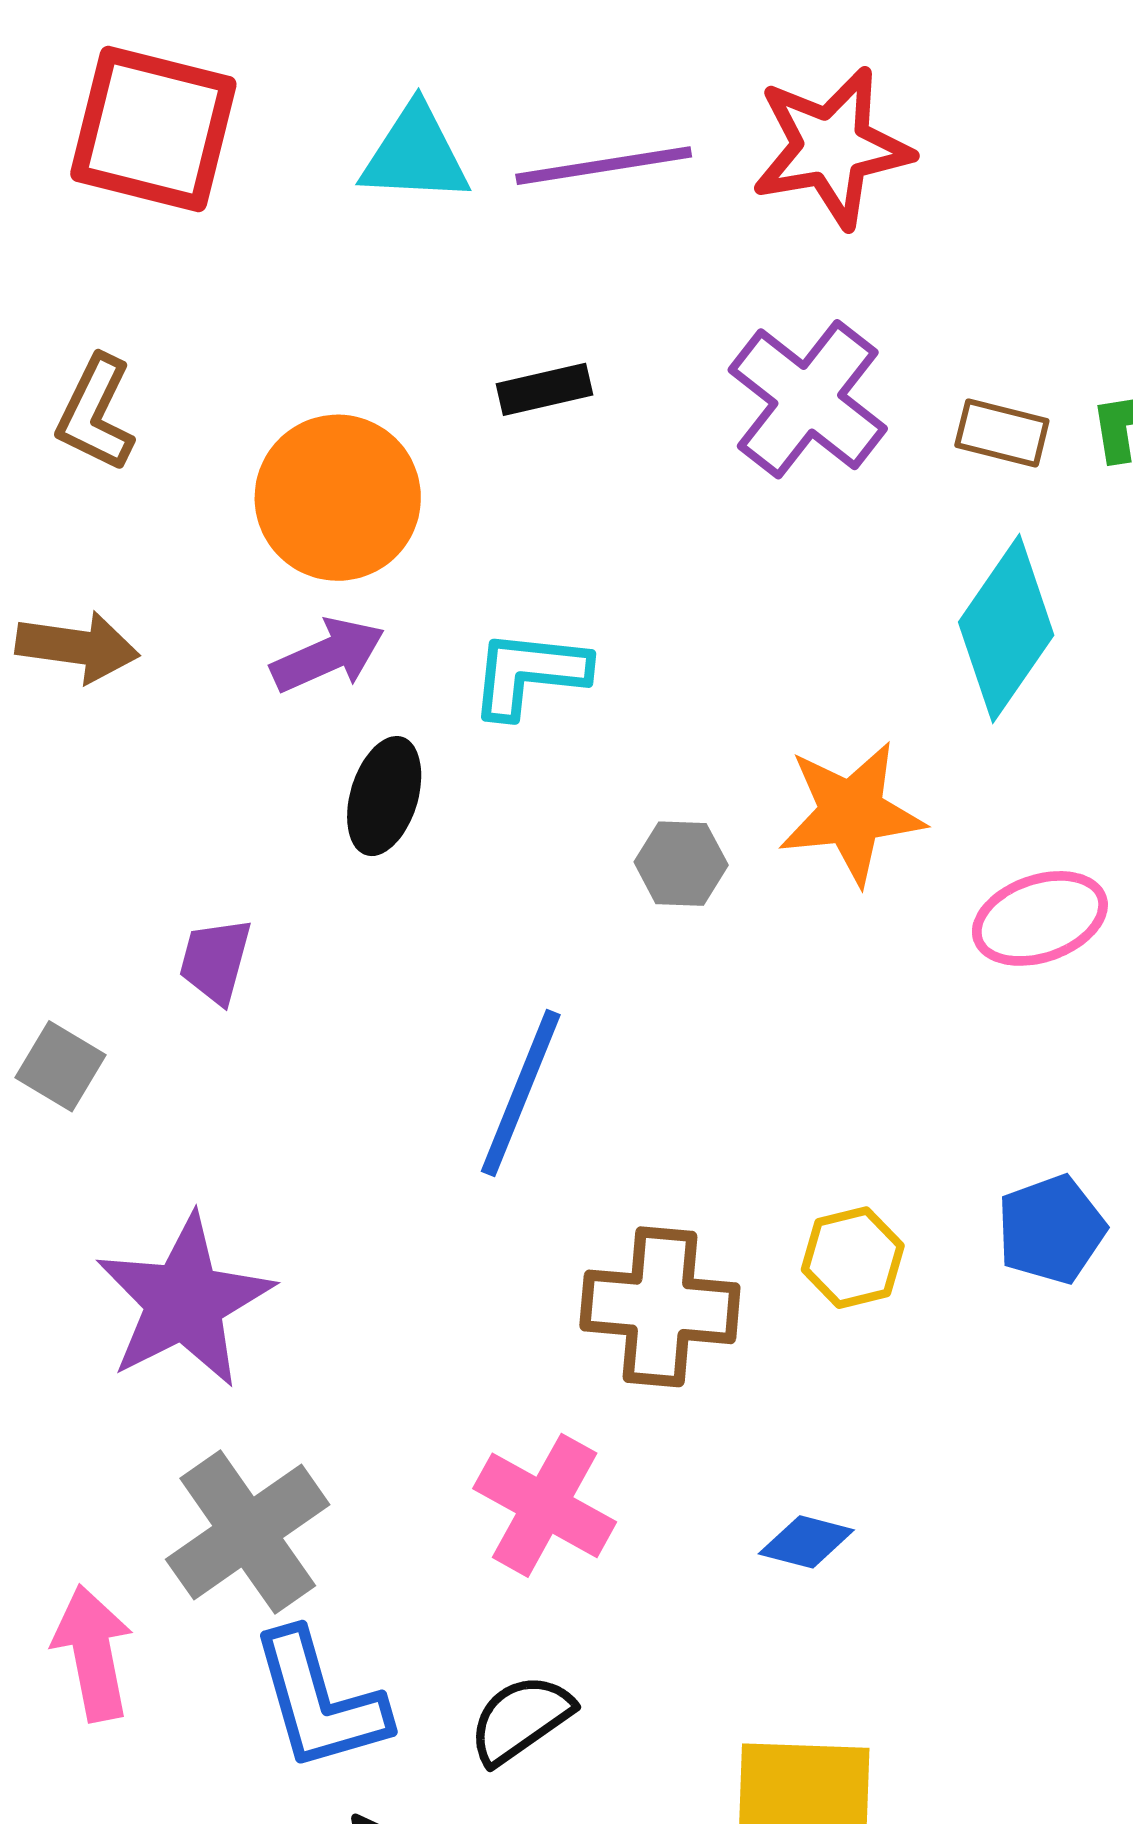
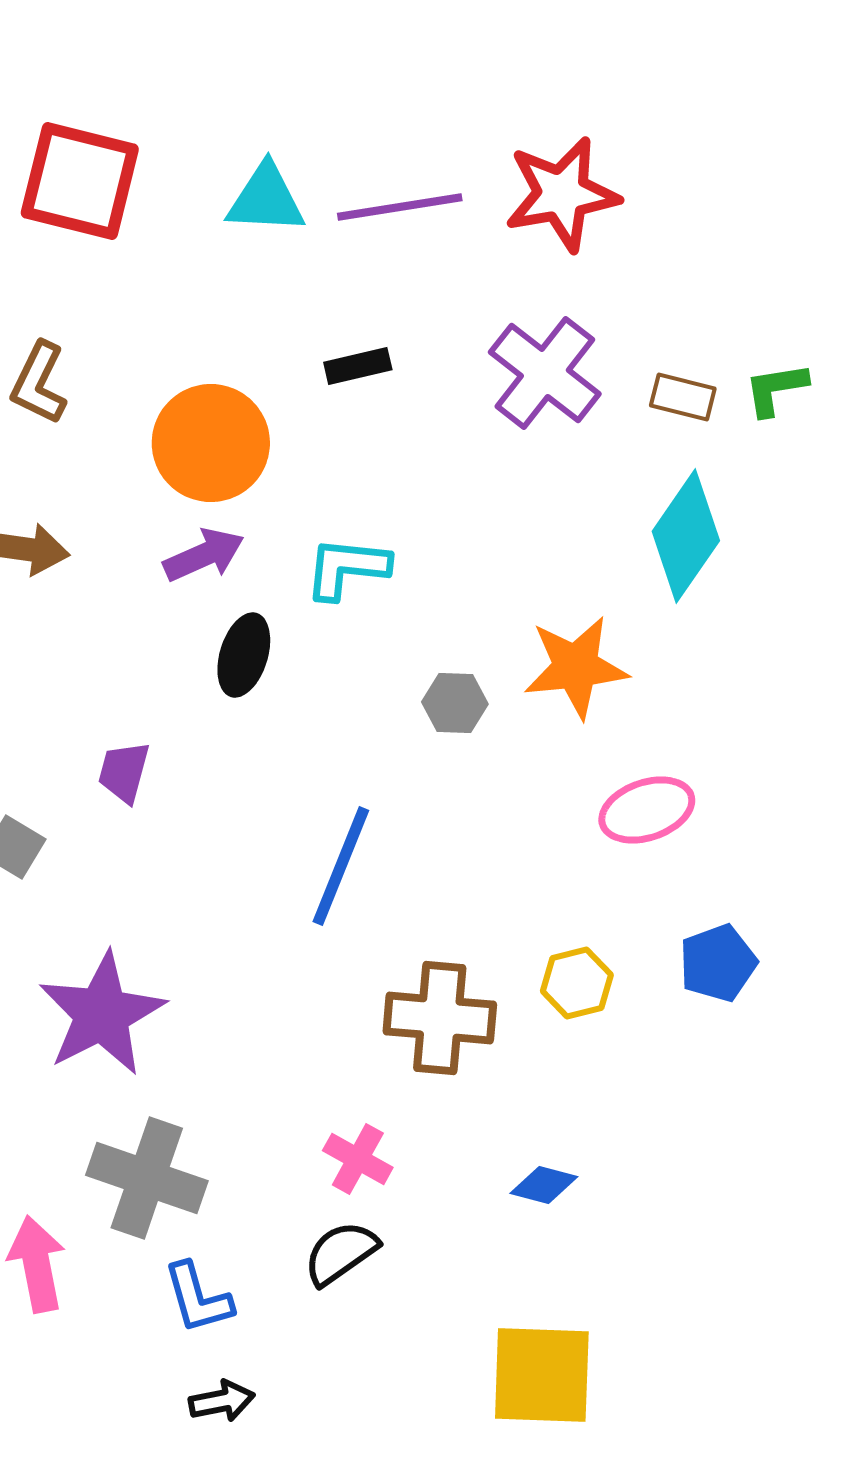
pink ellipse: (1040, 918) -> (647, 810), moved
pink cross: (545, 1505) -> (358, 1159), size x0.7
gray cross: (248, 1532) -> (147, 1178), turned -36
blue L-shape: (319, 1701) -> (198, 1298), size x0.7
black semicircle: (521, 1719) -> (341, 1253), moved

